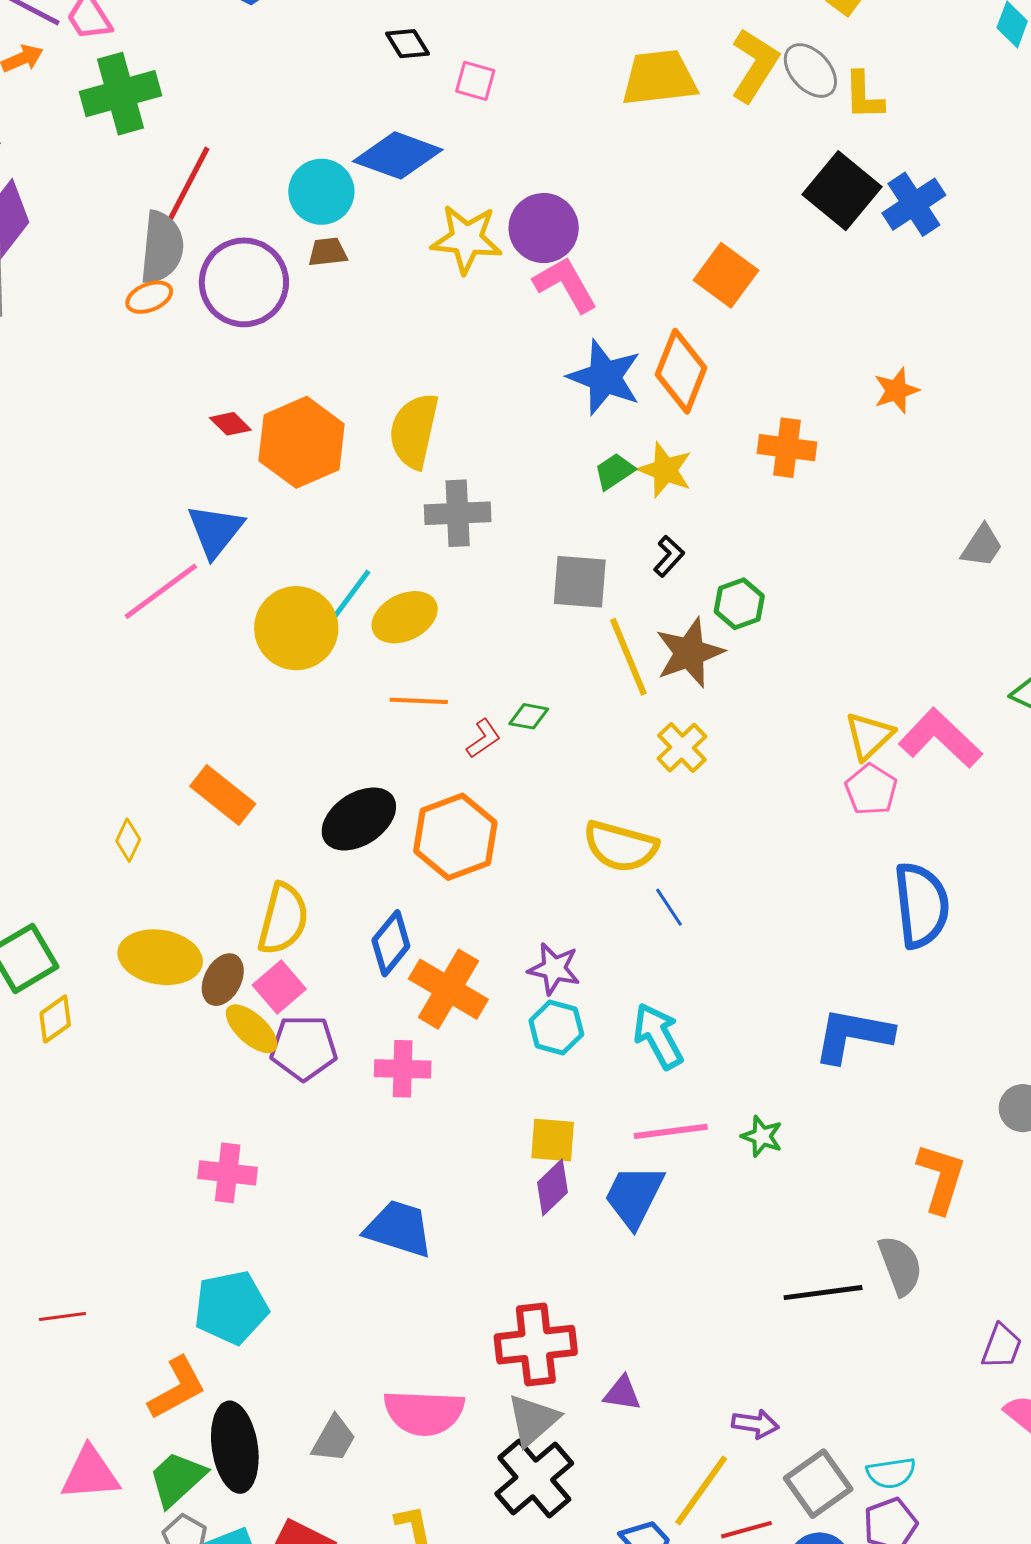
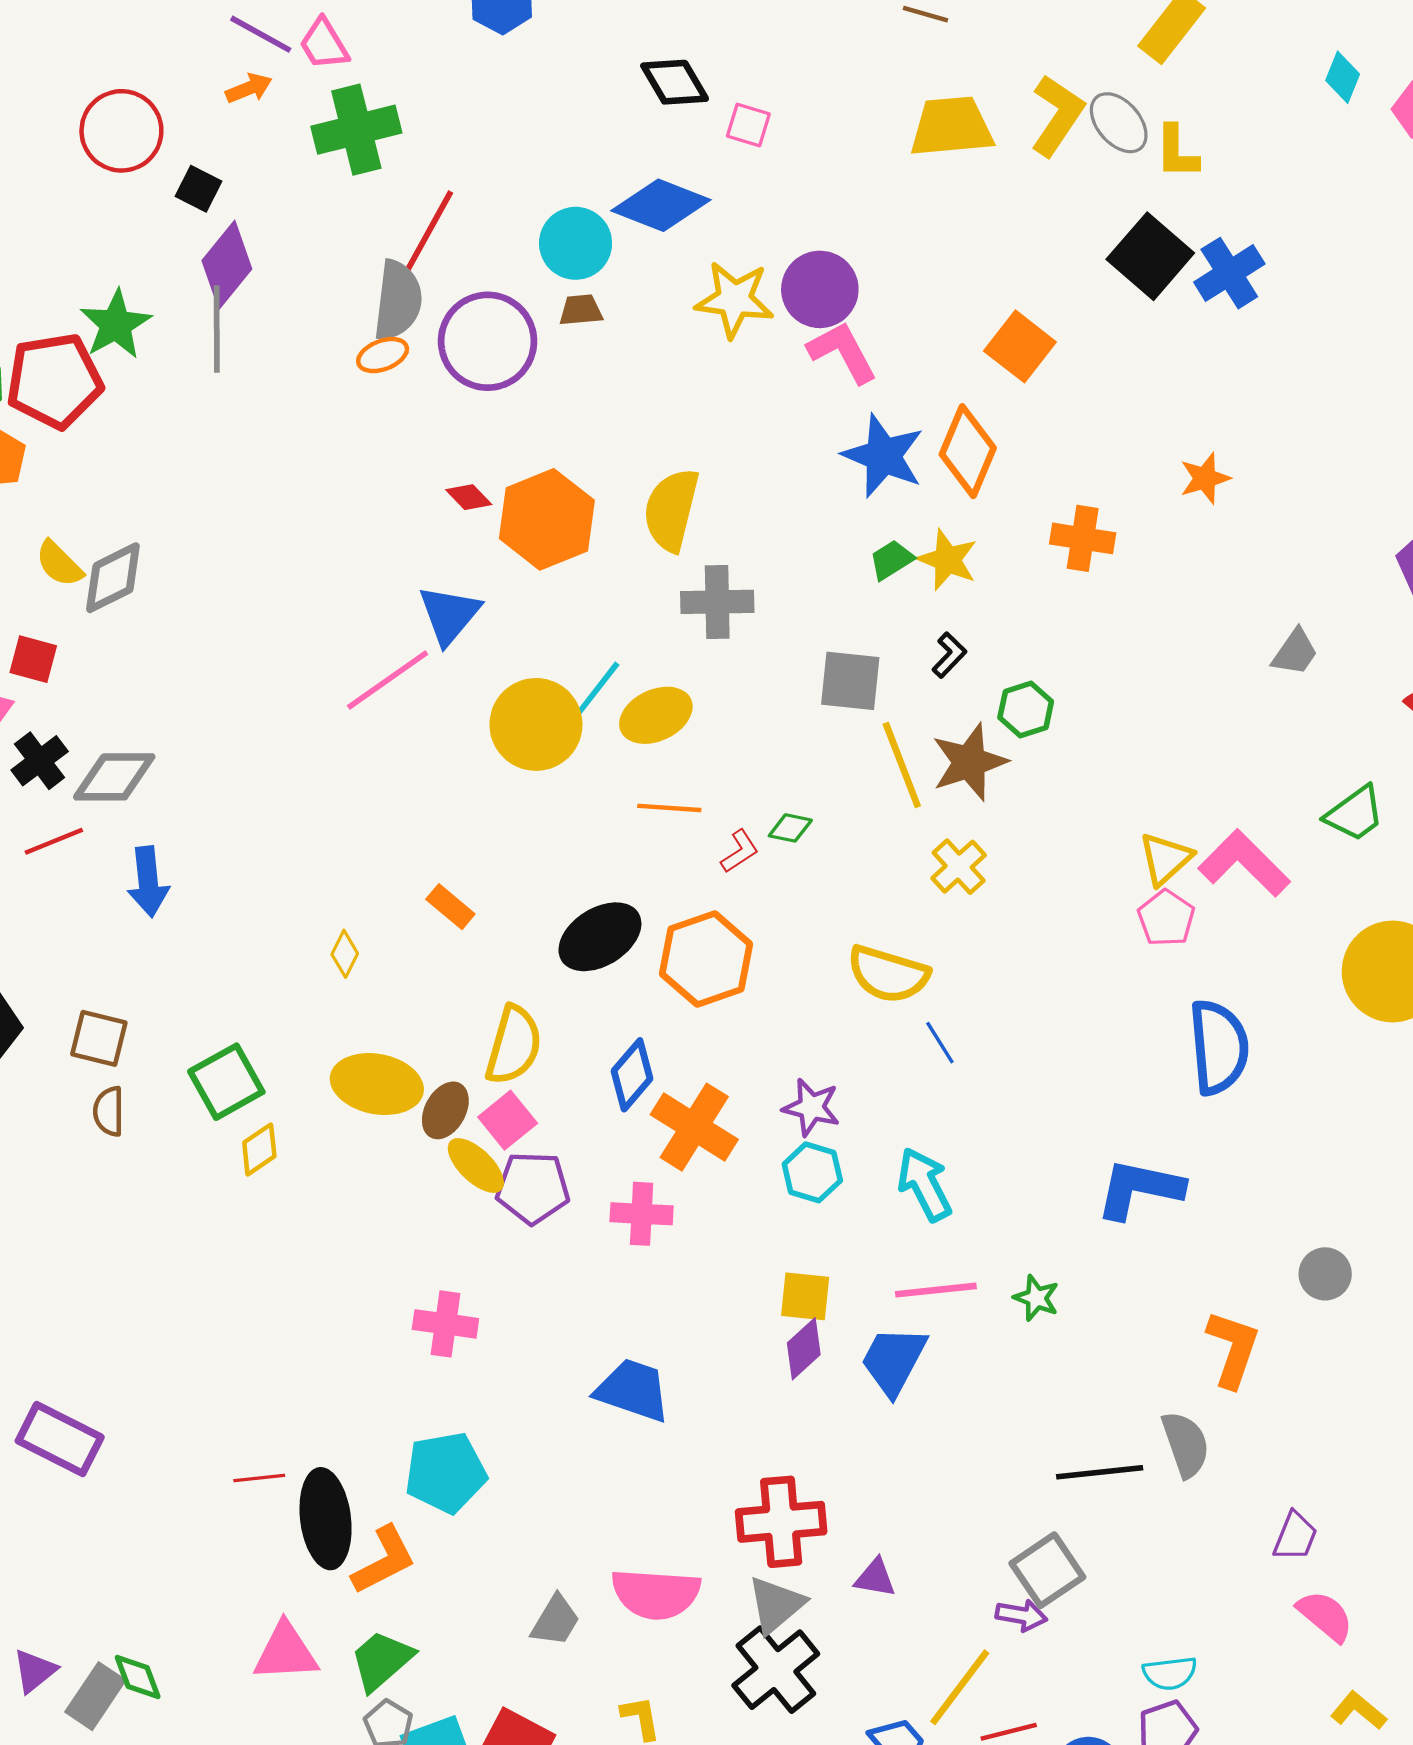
black diamond: (407, 44) -> (675, 82), size x1.4
orange rectangle: (223, 795) -> (450, 907), size x0.7
black ellipse: (235, 1447) -> (326, 1519), moved
gray square: (818, 1484) -> (1047, 1570), moved

